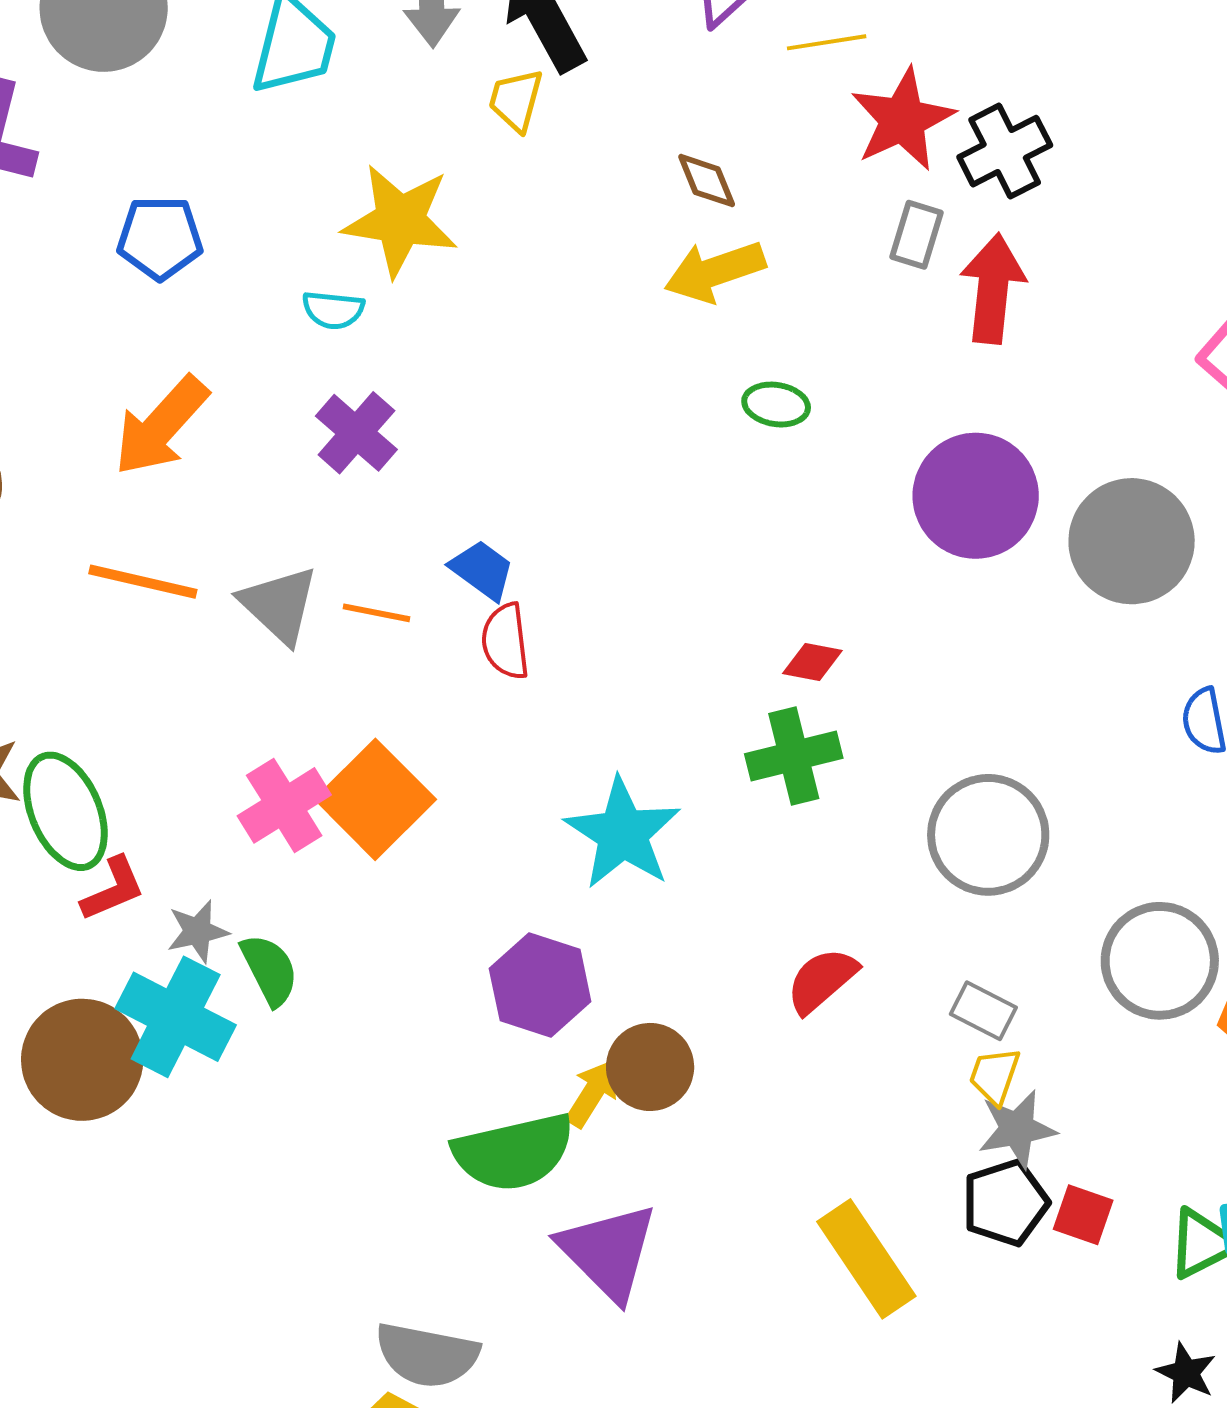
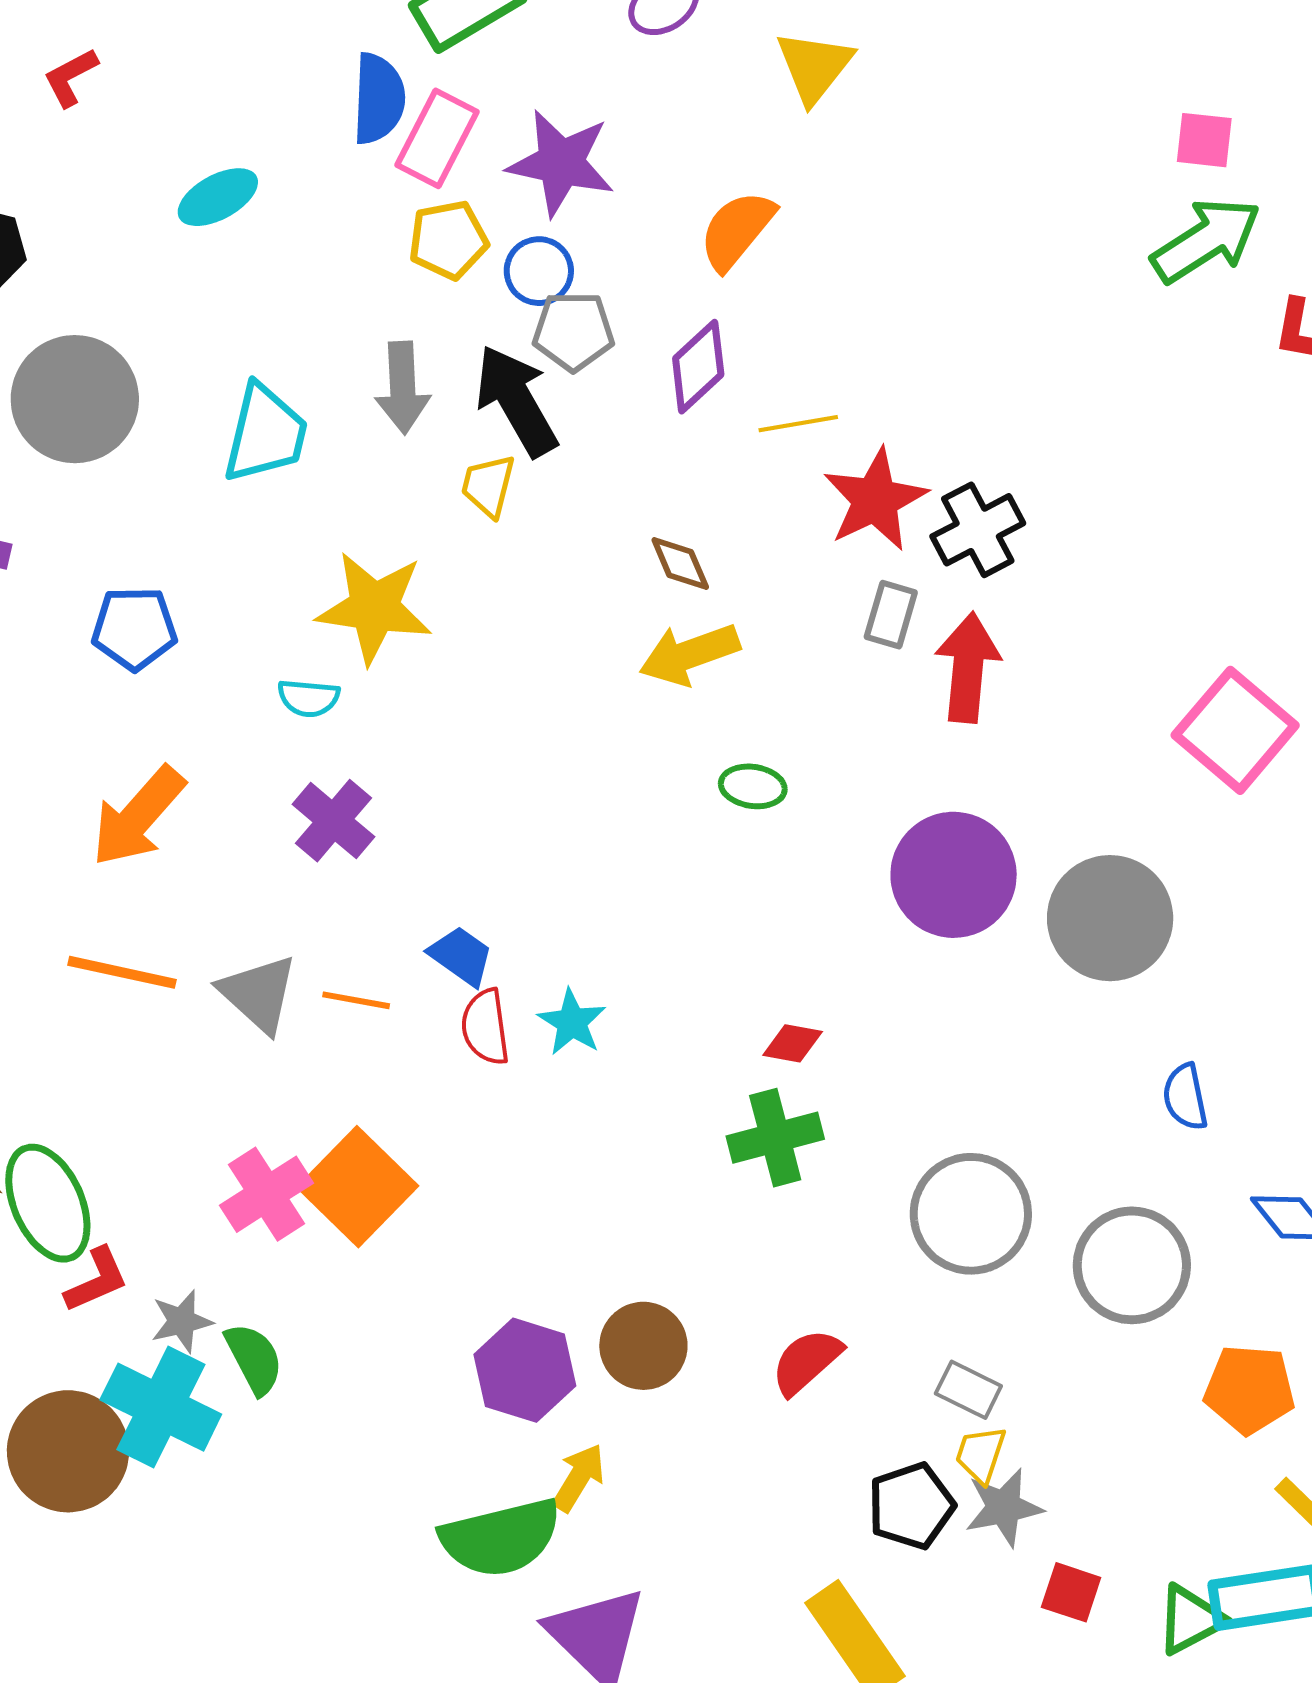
cyan star: (623, 833) -> (572, 1022), moved, size x0.6
gray circle: (1160, 961) -> (1132, 1265), moved
brown circle: (650, 1067) -> (643, 1346), moved
black pentagon: (1005, 1203) -> (911, 1506), moved

